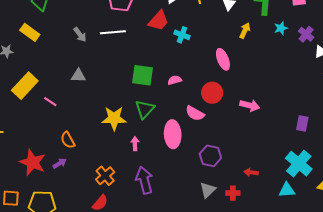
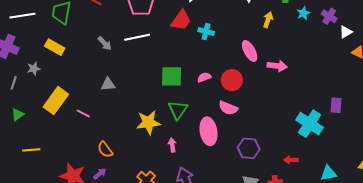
red circle: (212, 93) -> (232, 80), moved
pink arrow: (250, 105) -> (277, 66), moved
cyan cross: (299, 164) -> (310, 124), moved

